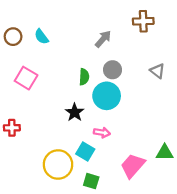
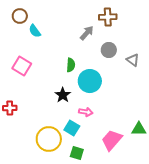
brown cross: (143, 21) -> (108, 17), moved
brown circle: (13, 37) -> (20, 16), moved
gray circle: (113, 70) -> (109, 50), moved

